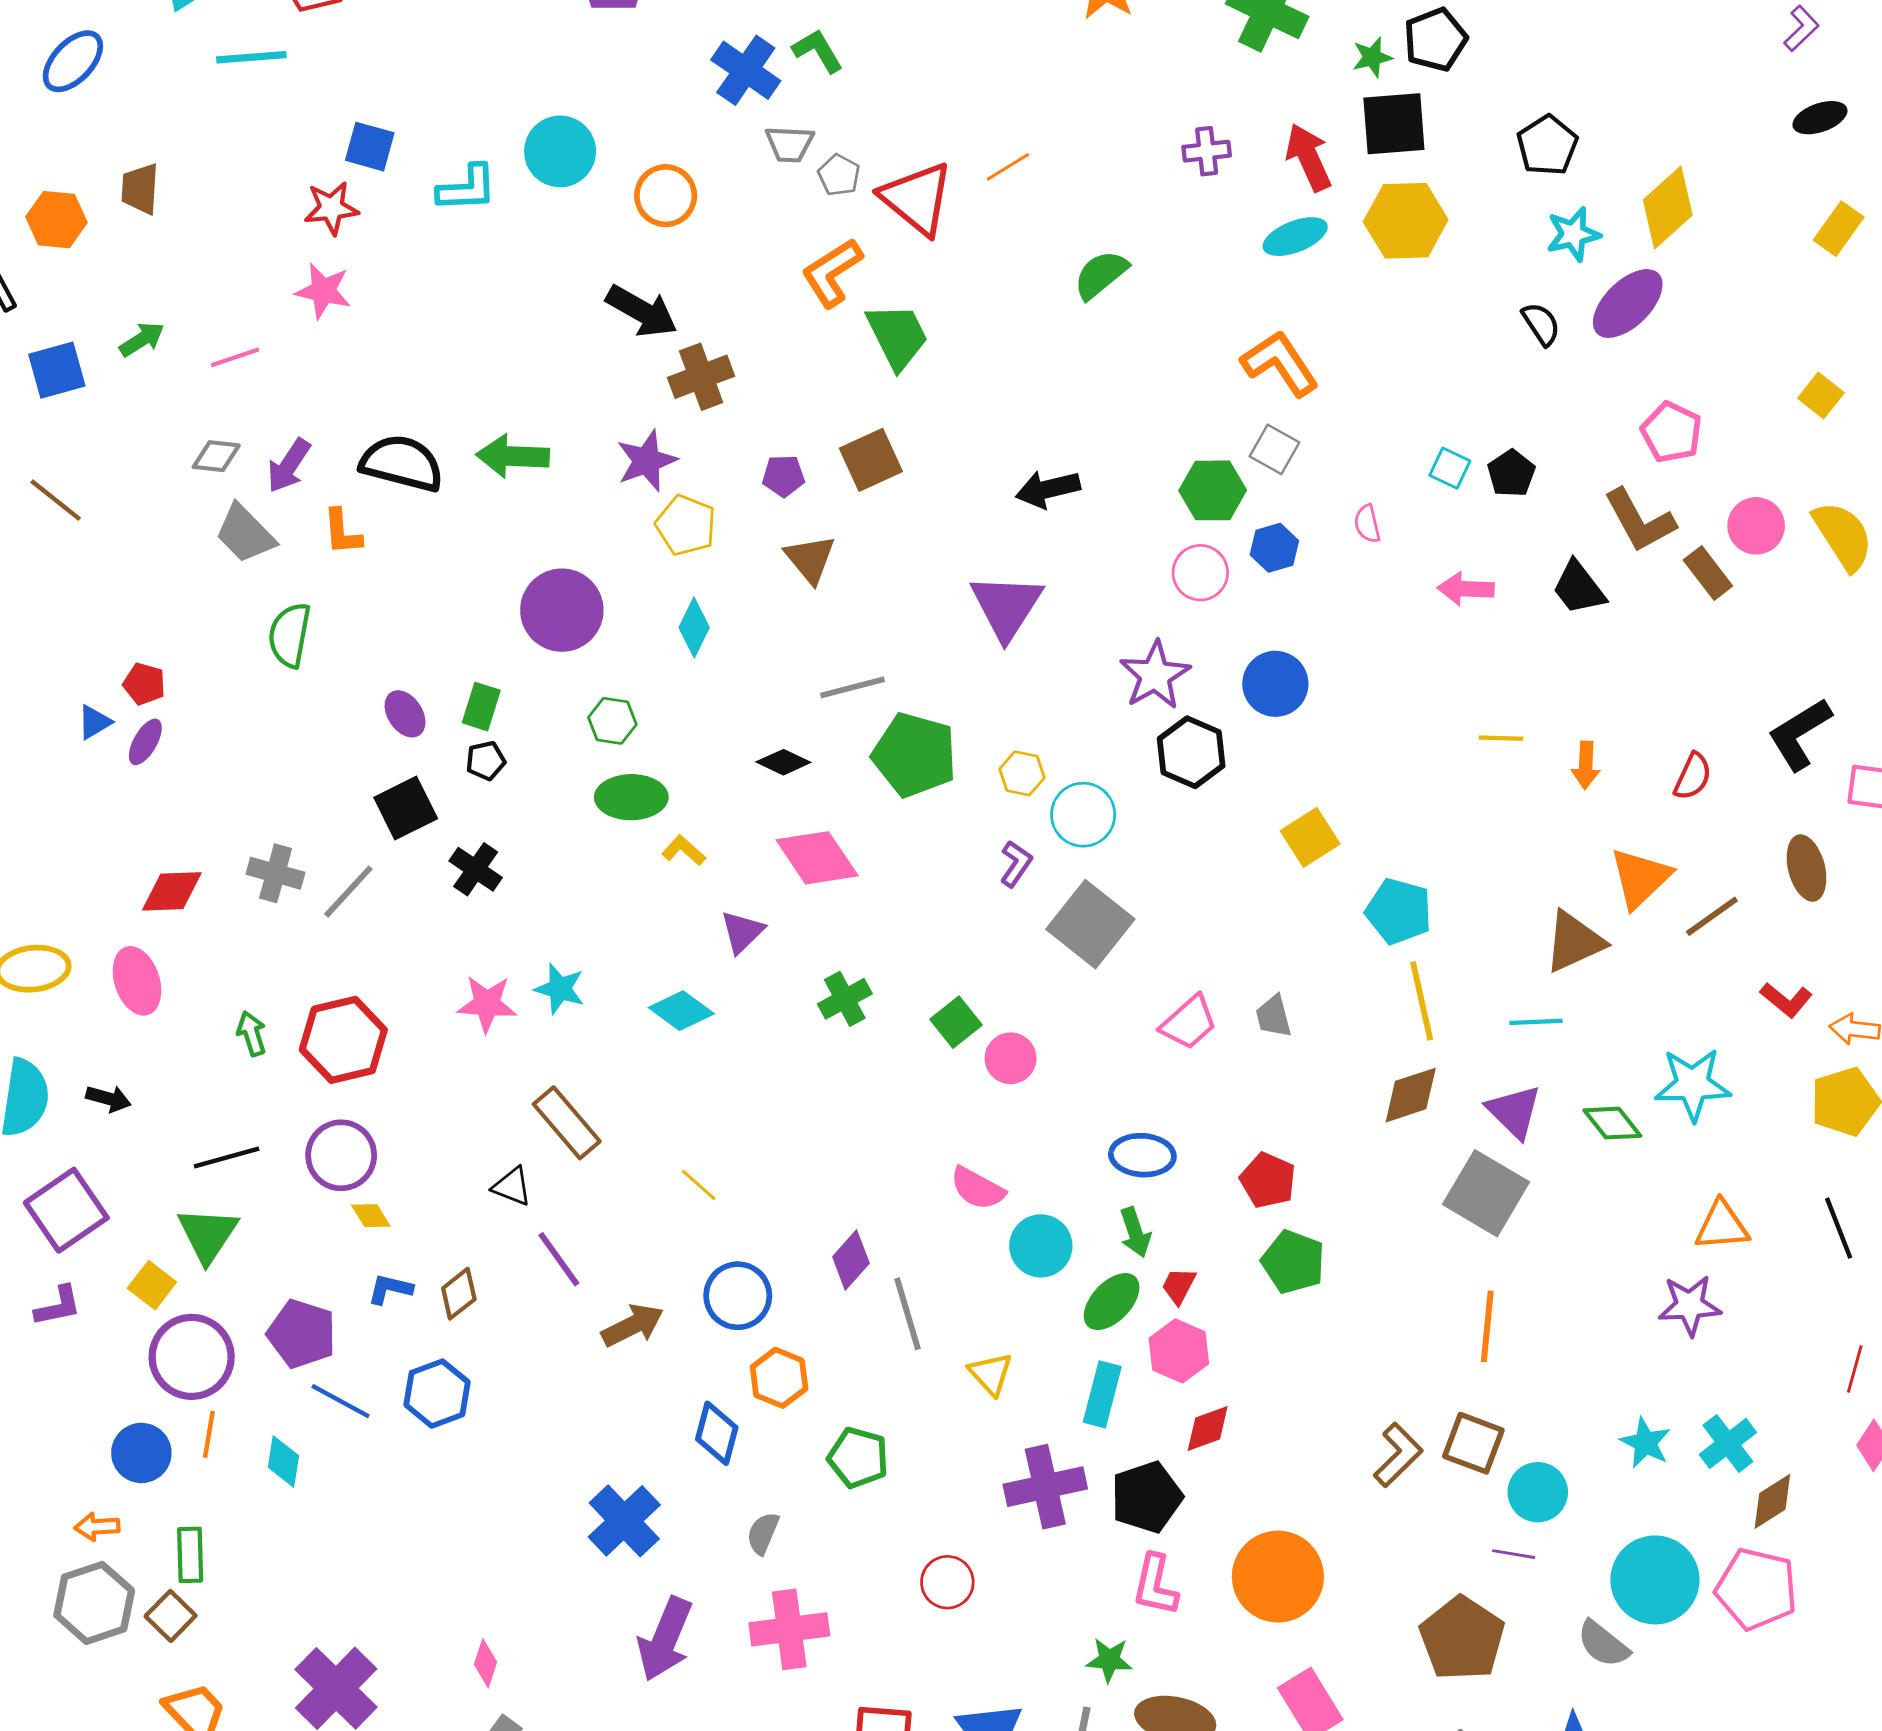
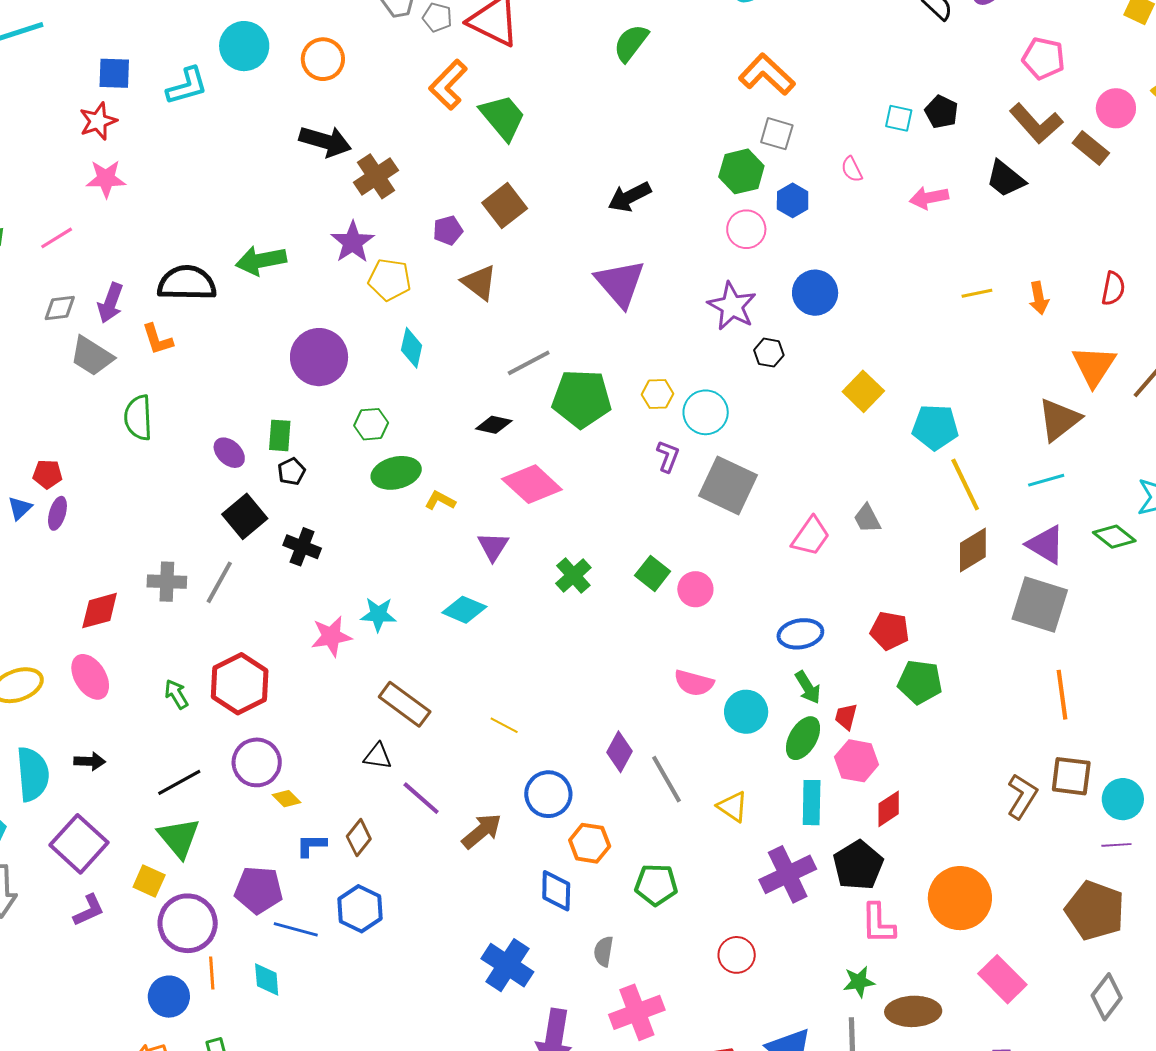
black hexagon: (1191, 752) -> (769, 353), size x0.6

